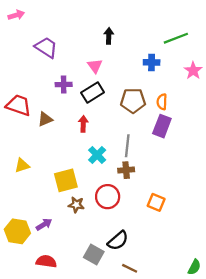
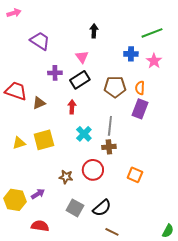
pink star: (193, 71) -> (154, 61), moved
yellow square: (66, 180) -> (44, 140), moved
gray square: (94, 254) -> (75, 208), moved

